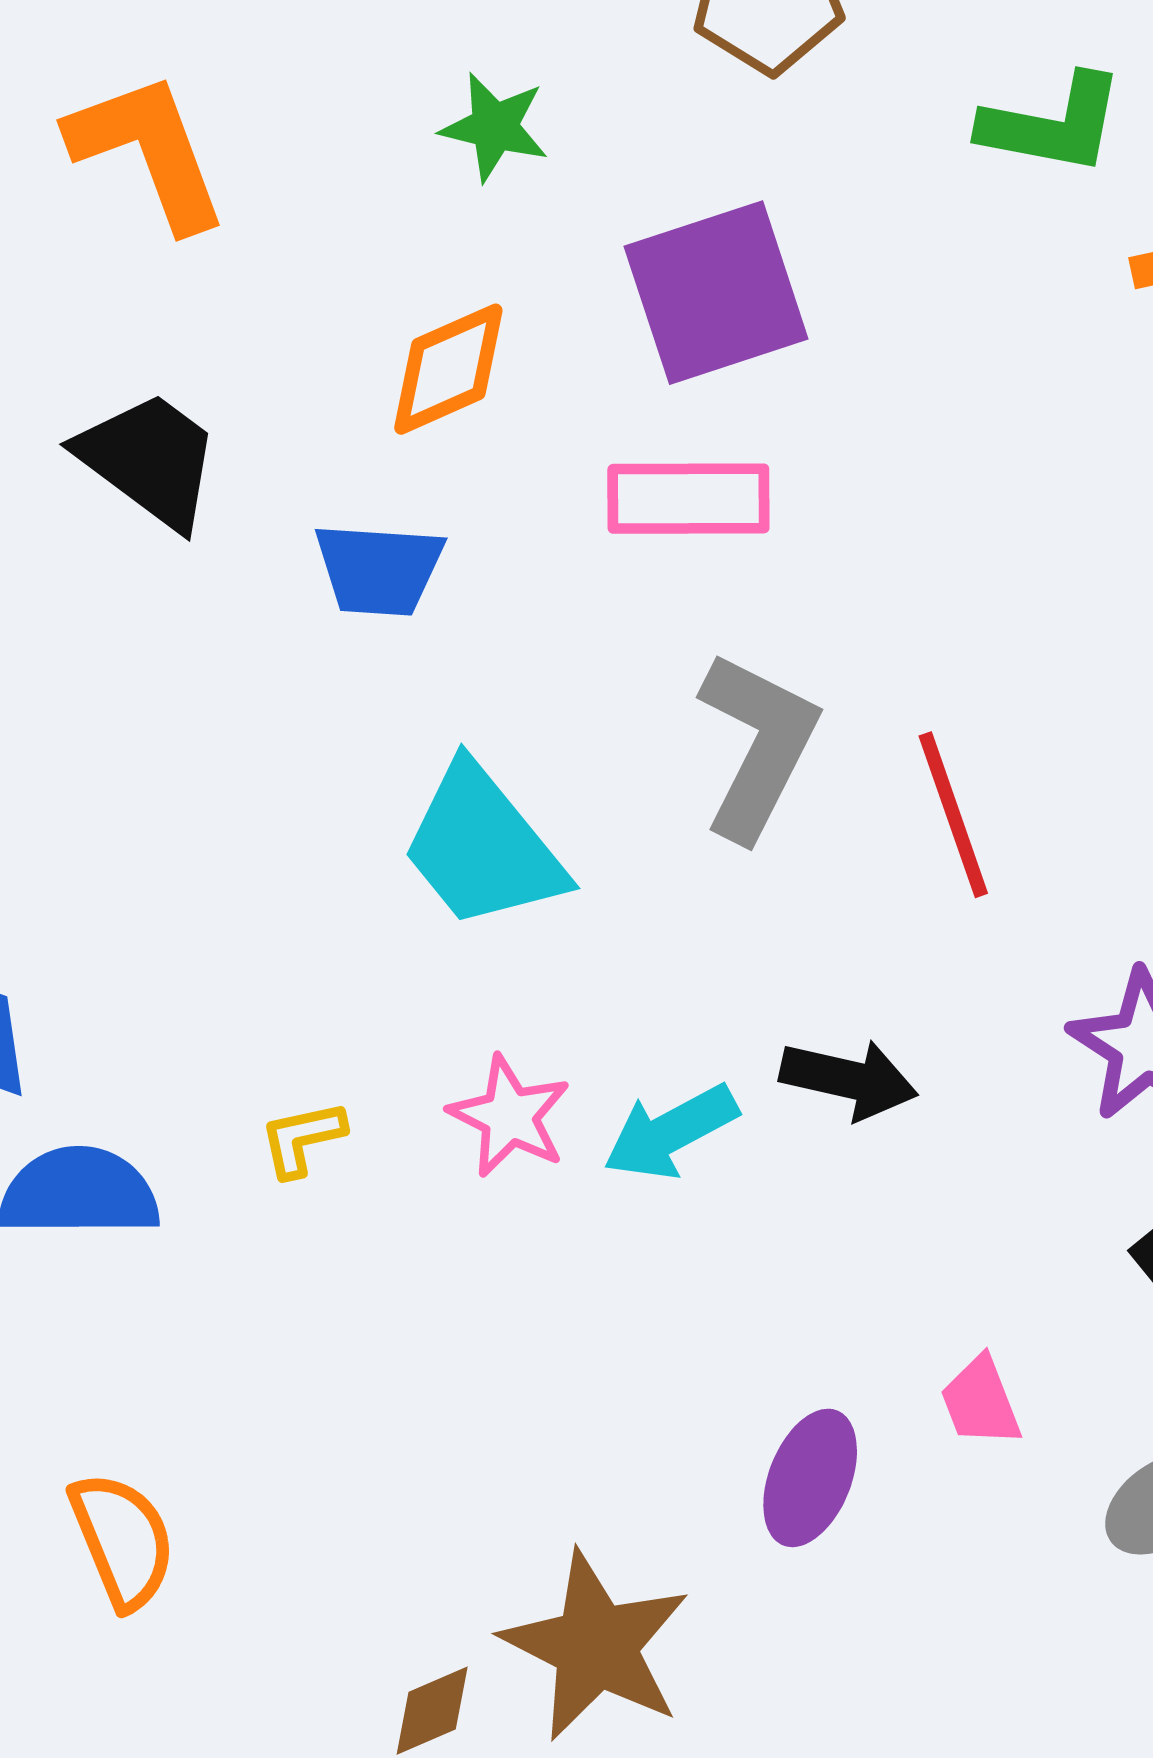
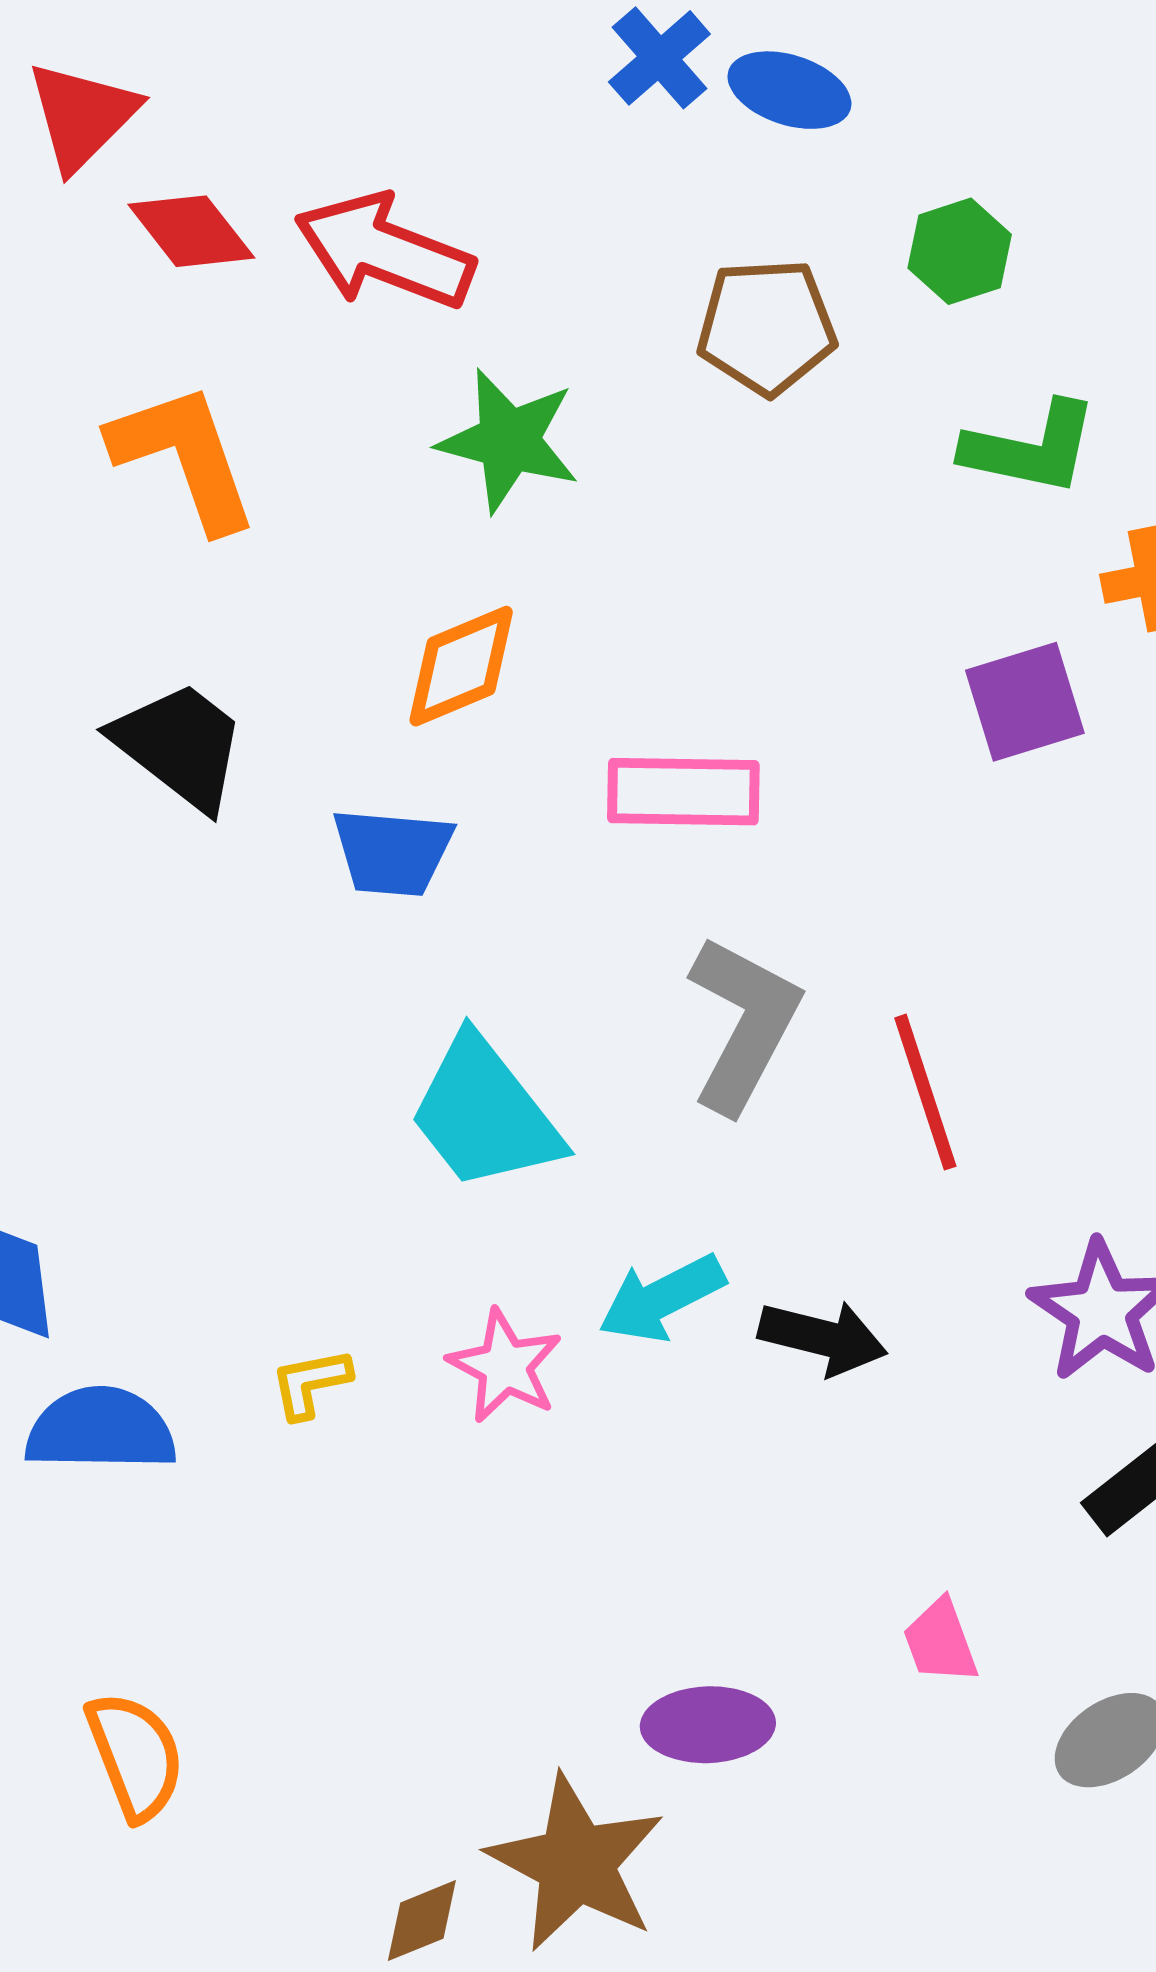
green star: (495, 127) -> (509, 441), size x1.4
purple square: (716, 293) -> (1025, 702), moved, size x0.7
cyan arrow: (671, 1132) -> (662, 1298), moved
purple ellipse: (810, 1478) -> (708, 1725), moved, turned 65

